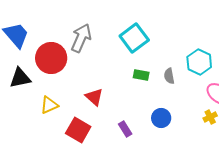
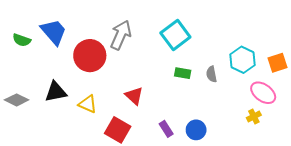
black triangle: (20, 78) -> (56, 92), moved
yellow triangle: (49, 105) -> (88, 104), turned 48
blue circle: (161, 118) -> (196, 130), moved

